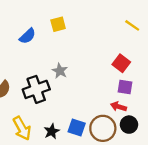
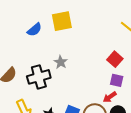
yellow square: (58, 24) -> (62, 21), size x1.5
red arrow: (118, 106) -> (110, 97), turned -56

